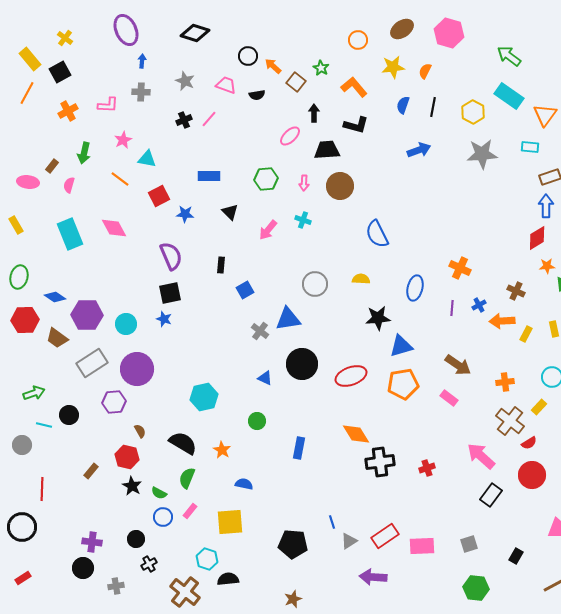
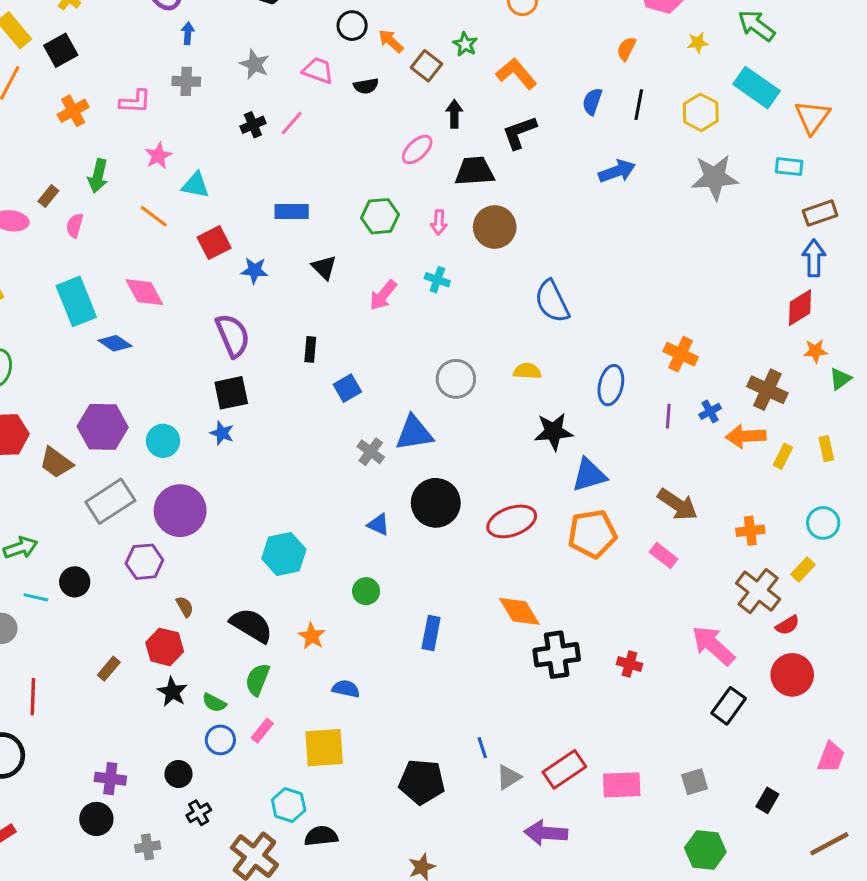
yellow star: (393, 67) -> (698, 43), moved, size x0.6
black L-shape: (356, 125) -> (519, 132), turned 145
brown cross: (516, 291) -> (767, 390), size x1.4
blue diamond: (55, 297) -> (115, 343), moved
red cross: (427, 468) -> (629, 664), turned 35

